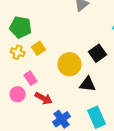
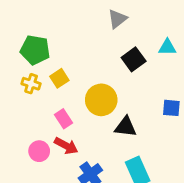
black square: (98, 53) -> (134, 59), moved
pink rectangle: (31, 78) -> (63, 119), moved
pink circle: (18, 94) -> (39, 151), moved

